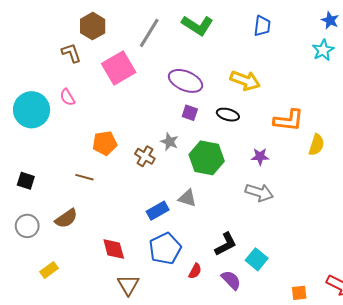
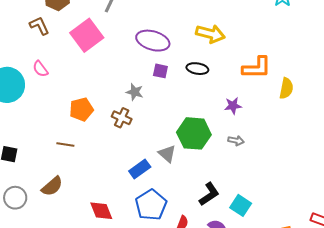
gray star: (169, 142) -> (135, 92), moved
green hexagon: (207, 158) -> (194, 133), moved
gray arrow: (259, 192) -> (236, 141), size x0.6
gray triangle: (187, 198) -> (167, 154), turned 30

